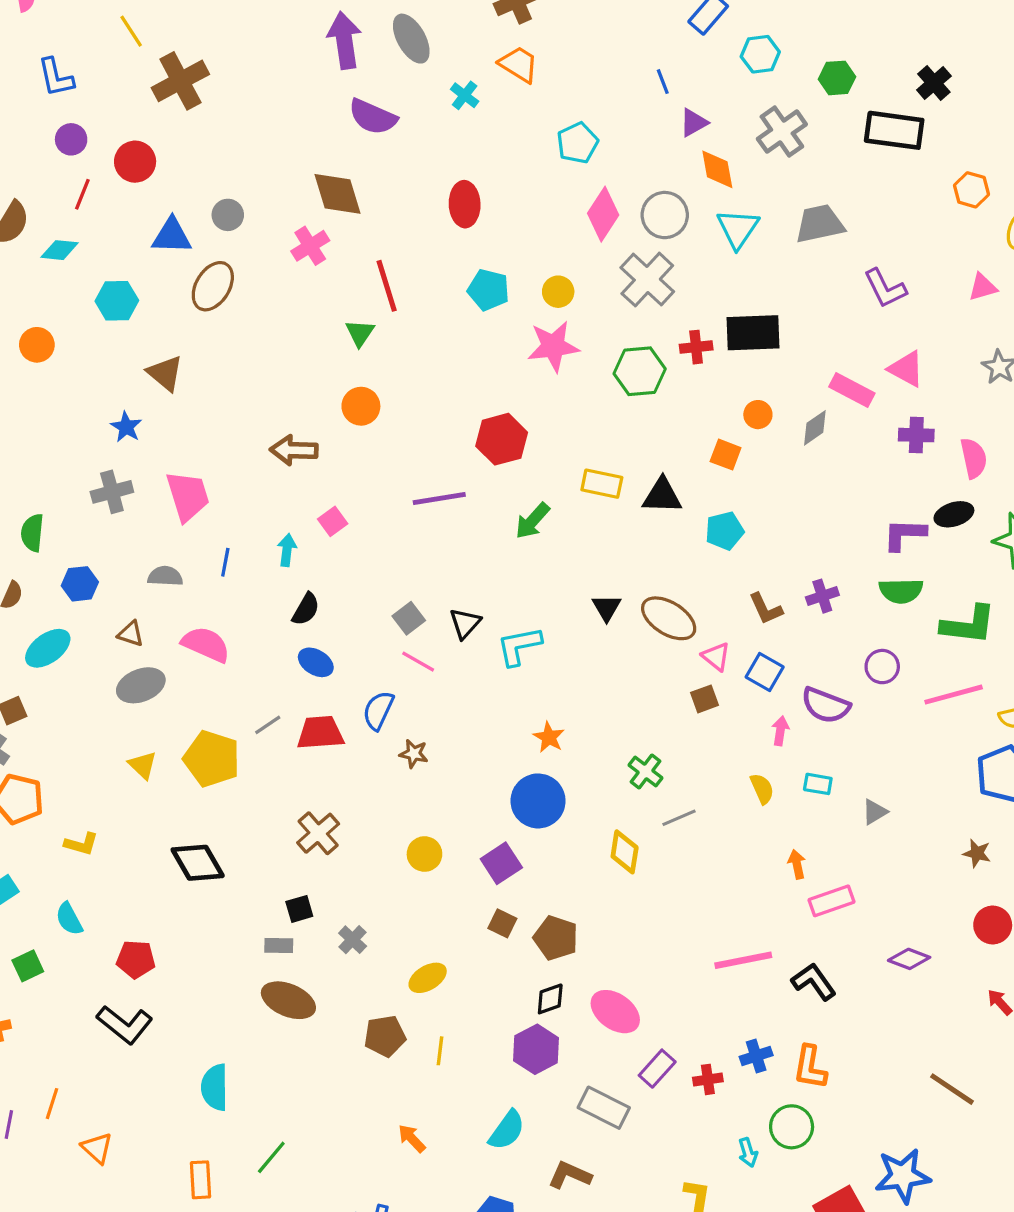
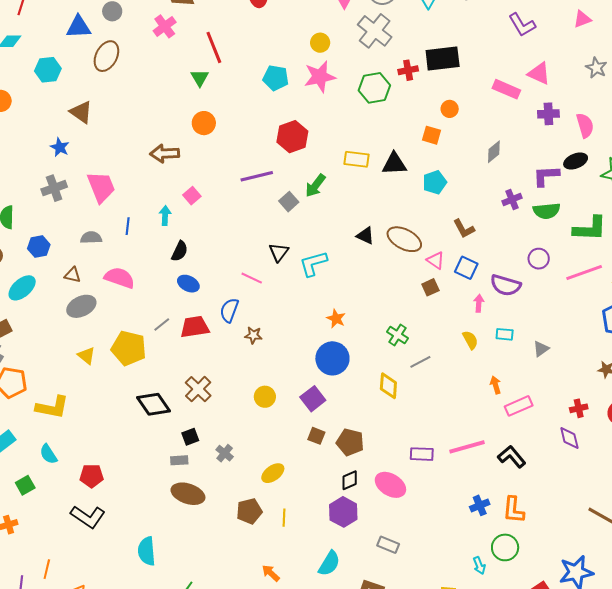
cyan pentagon: (489, 290) -> (276, 78), moved
gray diamond: (815, 428) -> (494, 152), moved
purple cross: (822, 596) -> (512, 199), moved
black triangle: (607, 608) -> (365, 236), turned -30
gray square: (409, 618) -> (289, 202), moved
yellow L-shape: (81, 844) -> (52, 407), size x1.6
black diamond: (198, 863) -> (153, 404), moved
purple diamond: (909, 959) -> (569, 438), turned 60
purple rectangle: (657, 1069) -> (422, 454), moved, turned 55
red cross: (708, 1079) -> (579, 408), moved
gray rectangle: (604, 1108) -> (388, 545), size x0.7

